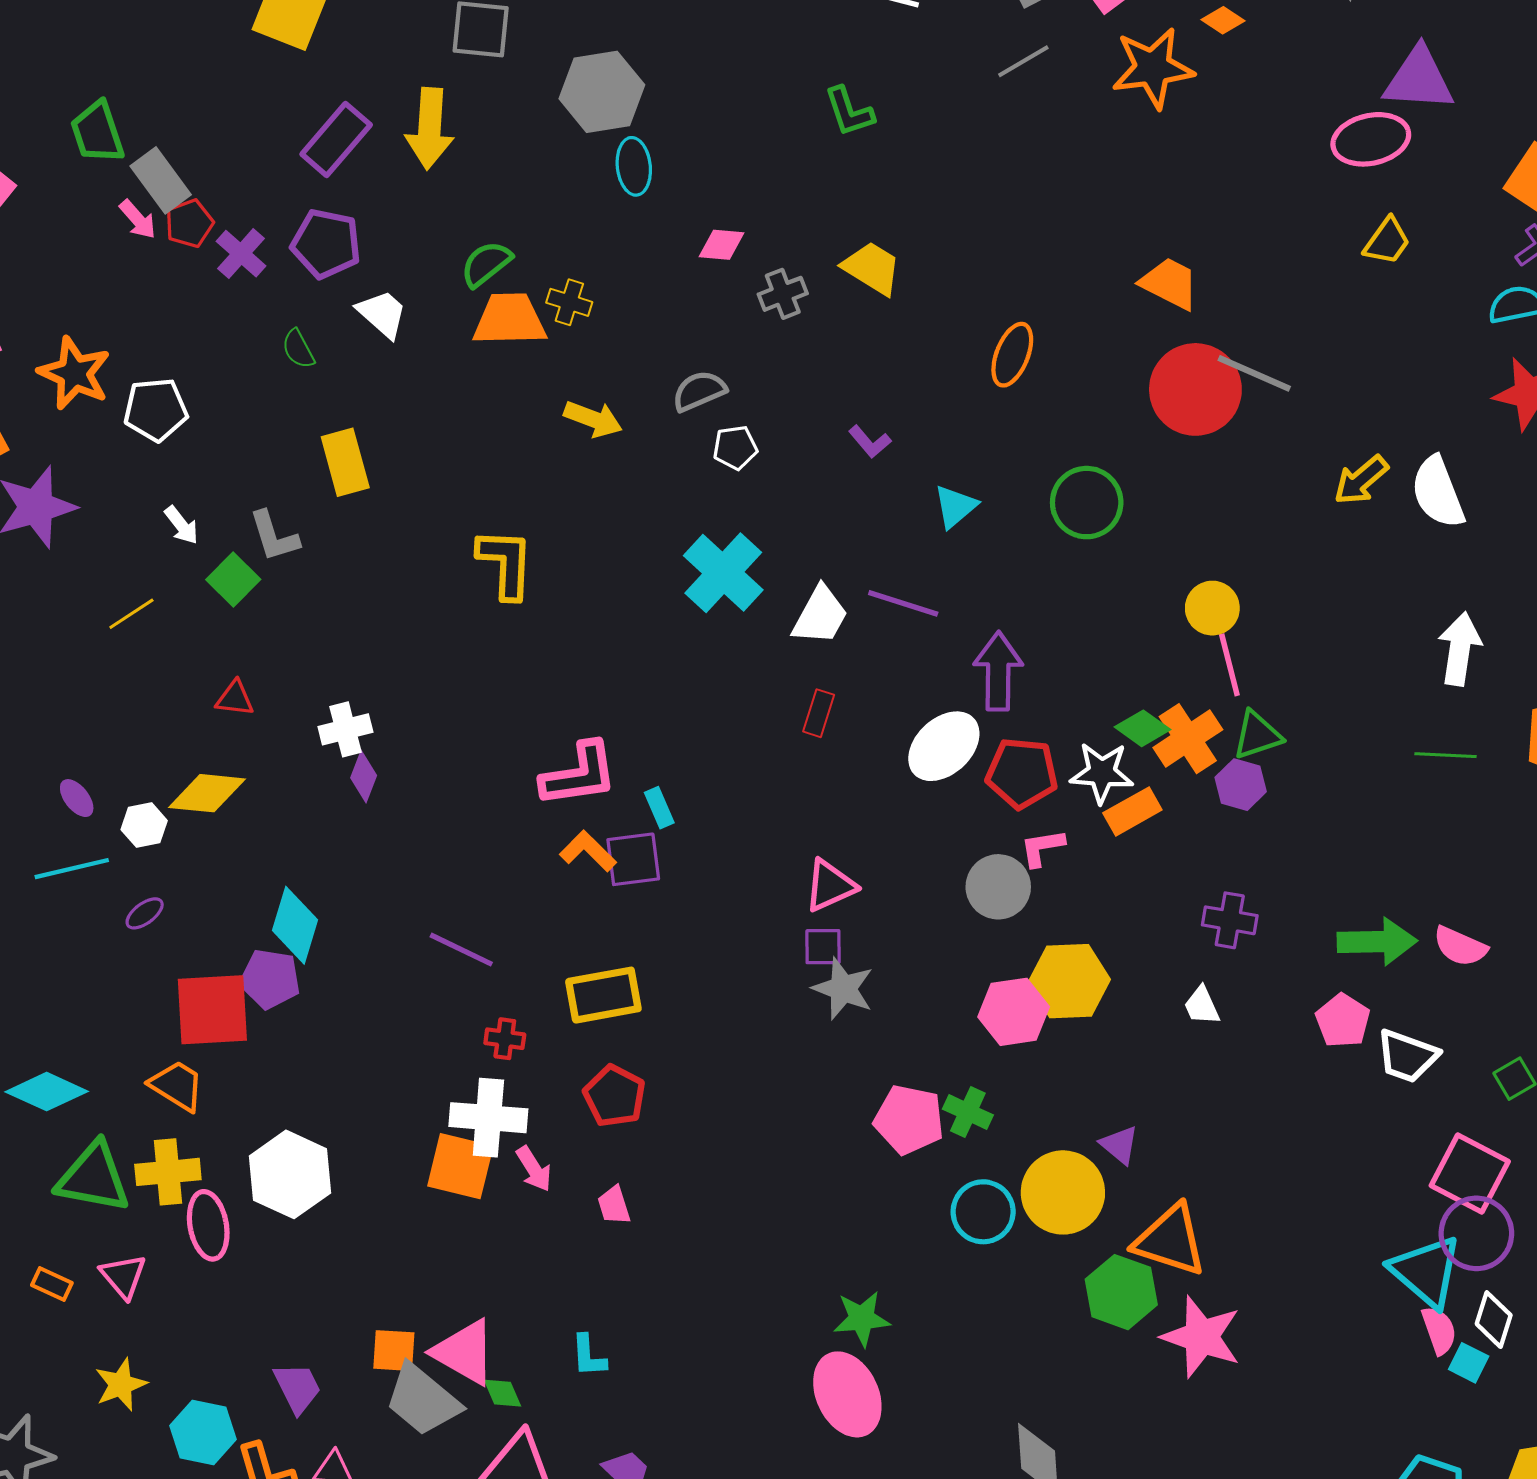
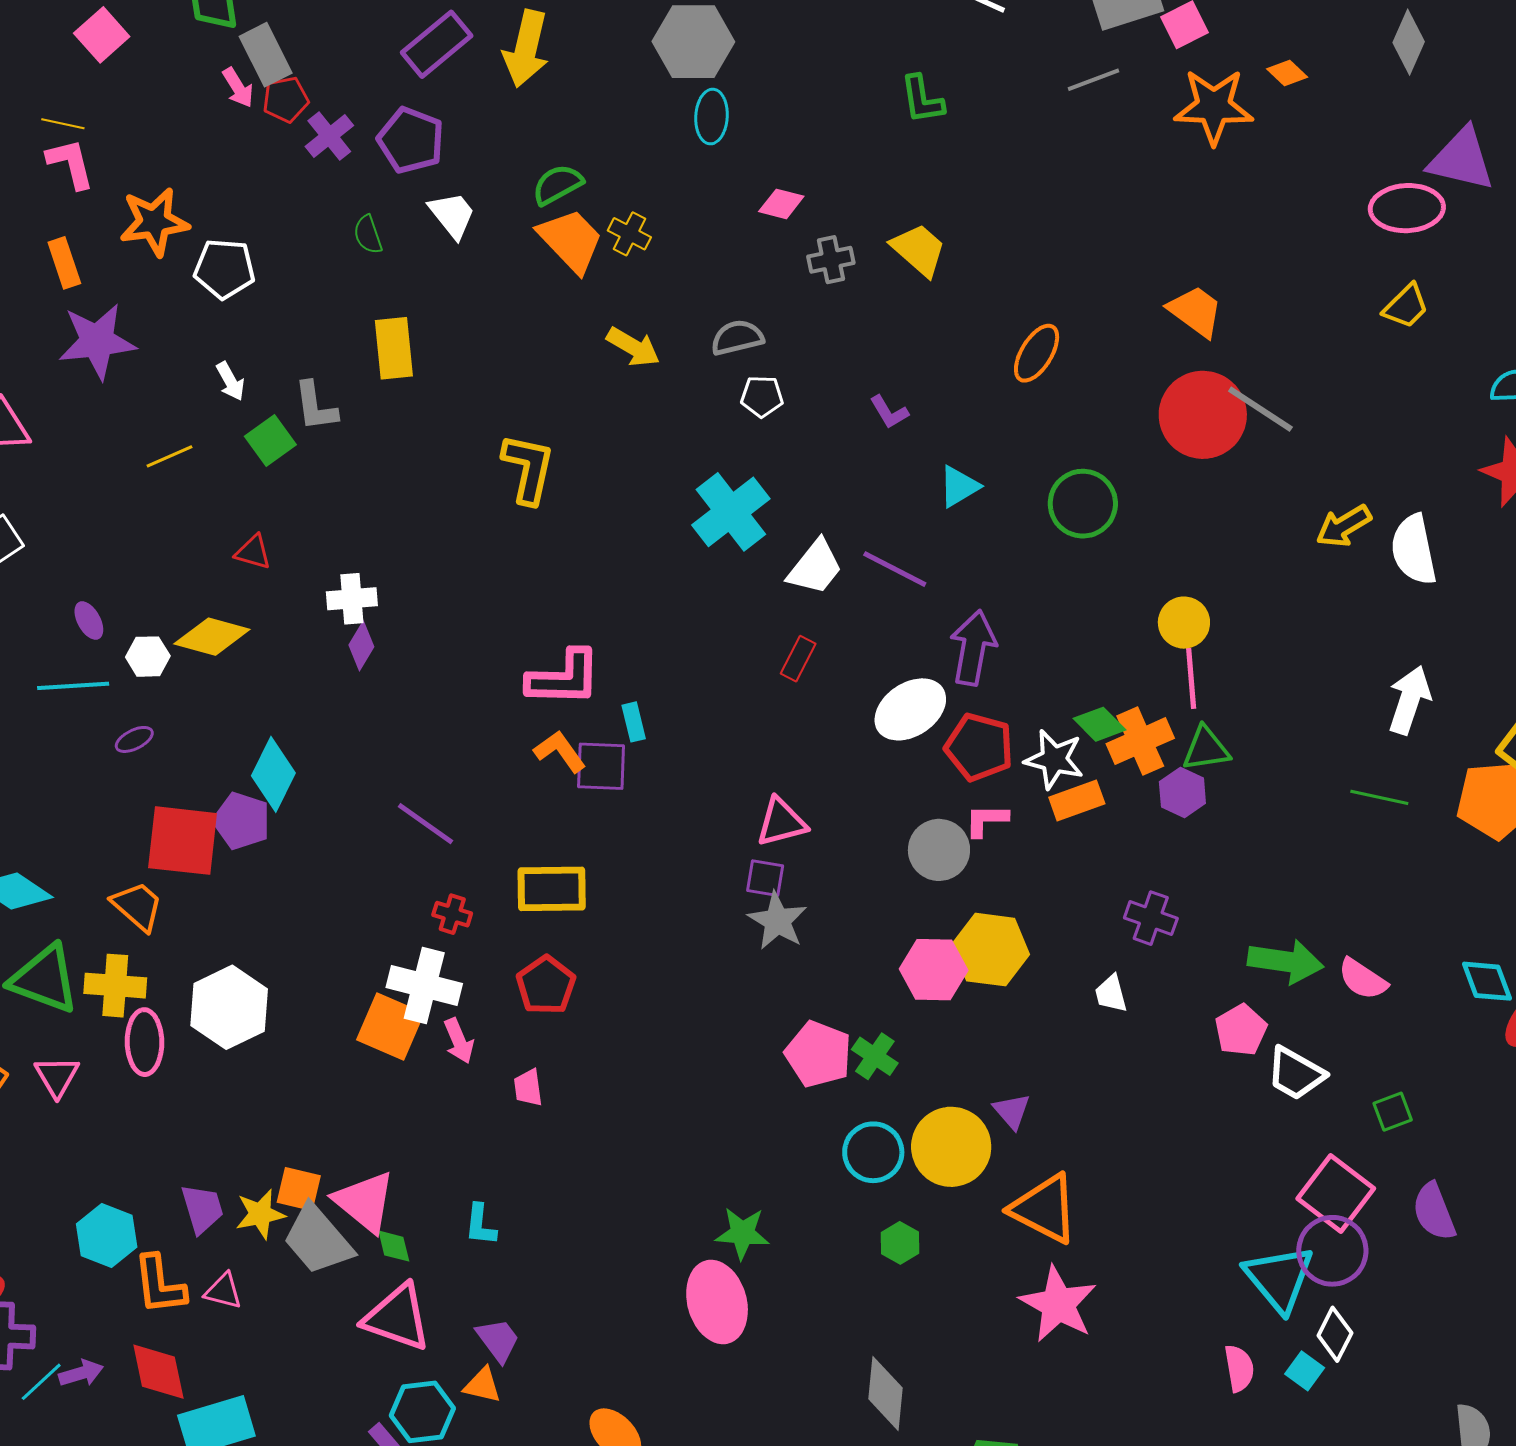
orange trapezoid: (509, 319) -> (571, 240), turned 38
orange star: (74, 373) -> (154, 222), turned 30
green hexagon: (1121, 1292) -> (900, 1243), moved, size x0.6
pink semicircle: (1439, 1330) -> (1239, 1368), moved
yellow star: (121, 1385) -> (260, 1214), moved

